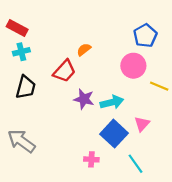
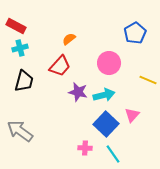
orange semicircle: (84, 50) -> (69, 39), moved
pink circle: (133, 66) -> (109, 63), moved
cyan line: (136, 164) -> (113, 154), moved

